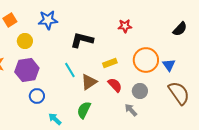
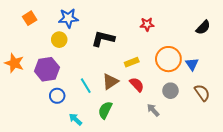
yellow circle: (25, 41) -> (59, 40), moved
cyan line: (70, 70) -> (86, 86), moved
gray circle: (140, 91) -> (170, 91), moved
brown semicircle: (179, 93) -> (202, 93), size x0.7

